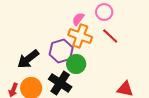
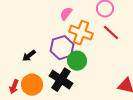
pink semicircle: (78, 19) -> (66, 14), moved
black arrow: (28, 59) -> (29, 56), size x0.6

